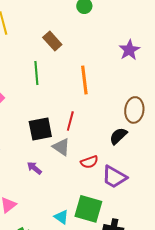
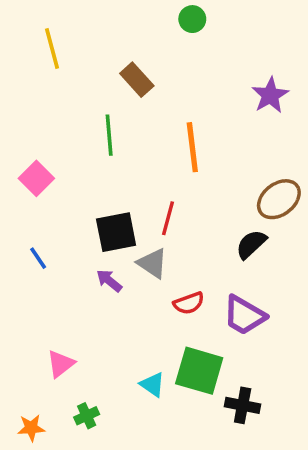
brown ellipse: (134, 110) -> (279, 199), turned 45
red semicircle: (89, 162) -> (189, 303), moved
purple arrow: (34, 168) -> (109, 281), moved

